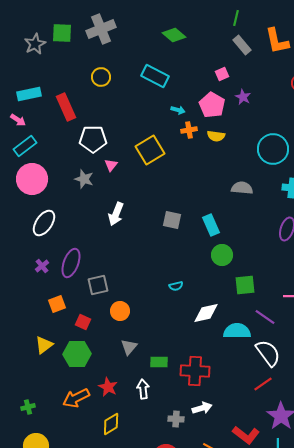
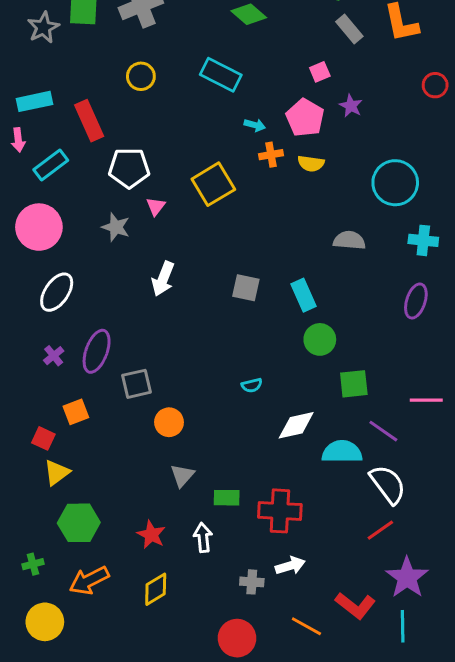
pink arrow: (18, 120) -> (18, 140), turned 49
cyan rectangle: (25, 146) -> (51, 165), moved
red square: (83, 322) -> (43, 438), moved
green hexagon: (77, 354) -> (79, 523), moved
orange arrow: (76, 398) -> (89, 580), moved

